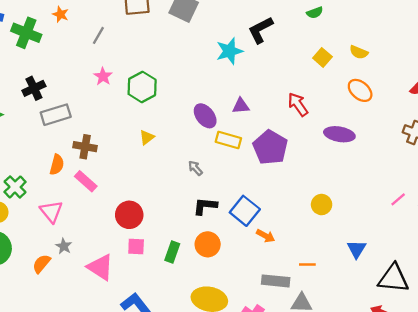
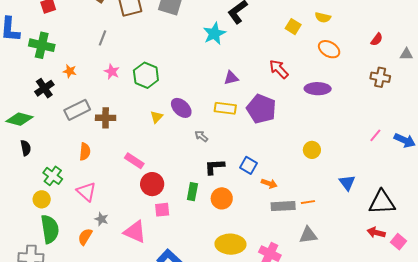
orange star: (61, 14) -> (70, 71), moved
black cross: (34, 88) -> (44, 88), moved
purple ellipse: (205, 116) -> (181, 108), moved
brown cross: (85, 147) -> (106, 118), moved
pink rectangle: (86, 181) -> (134, 161), moved
blue square: (245, 211) -> (248, 165), size x0.7
green rectangle: (172, 252) -> (192, 192), moved
gray rectangle: (276, 281) -> (283, 206), moved

